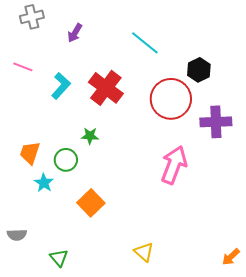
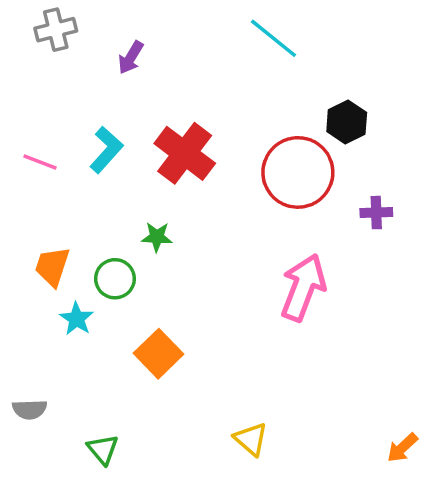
cyan line: (145, 43) -> (274, 38), moved
pink line: (23, 67) -> (40, 162), moved
purple cross: (216, 122) -> (376, 213), size x0.6

